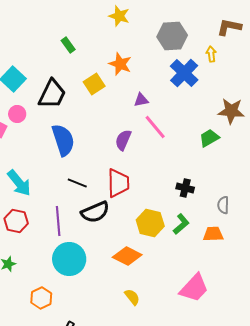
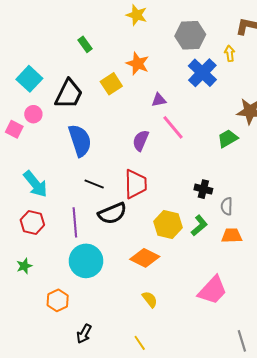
gray semicircle: (223, 205) -> (227, 206), moved

